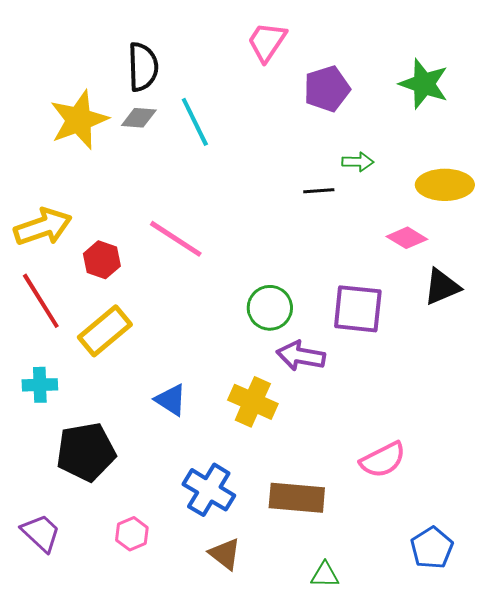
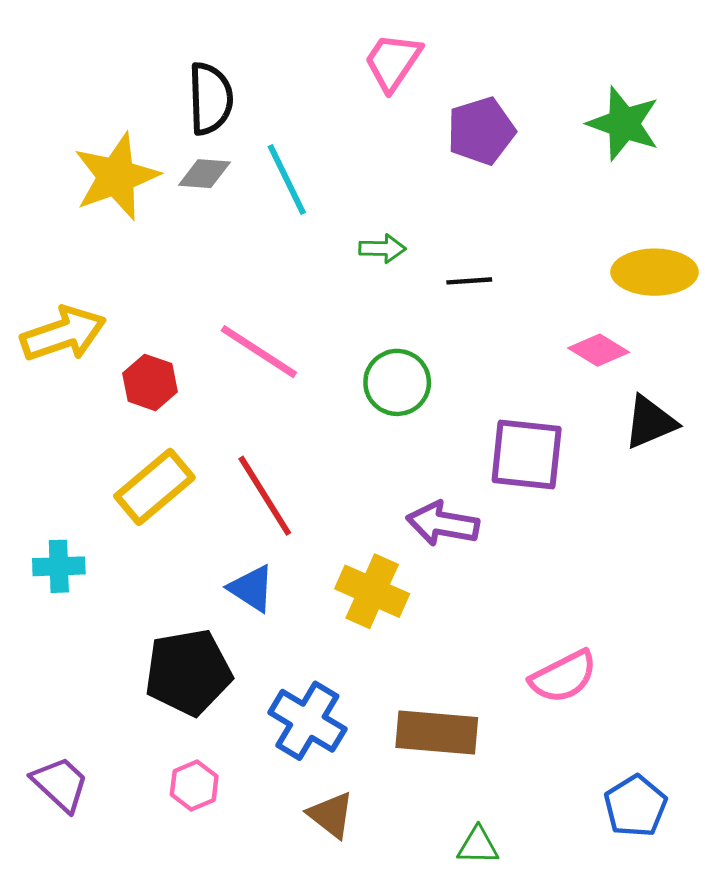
green arrow: (358, 162) -> (382, 249), moved
red line: (41, 301) -> (265, 496), moved
green circle: (270, 308) -> (397, 382), moved
black pentagon: (86, 452) -> (188, 672), moved

